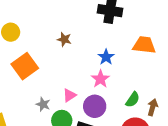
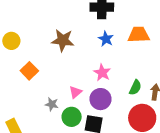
brown star: (64, 39) -> (63, 40), size x1.6
blue star: (106, 57) -> (106, 39), moved
orange square: (25, 66) -> (29, 71), size x0.7

